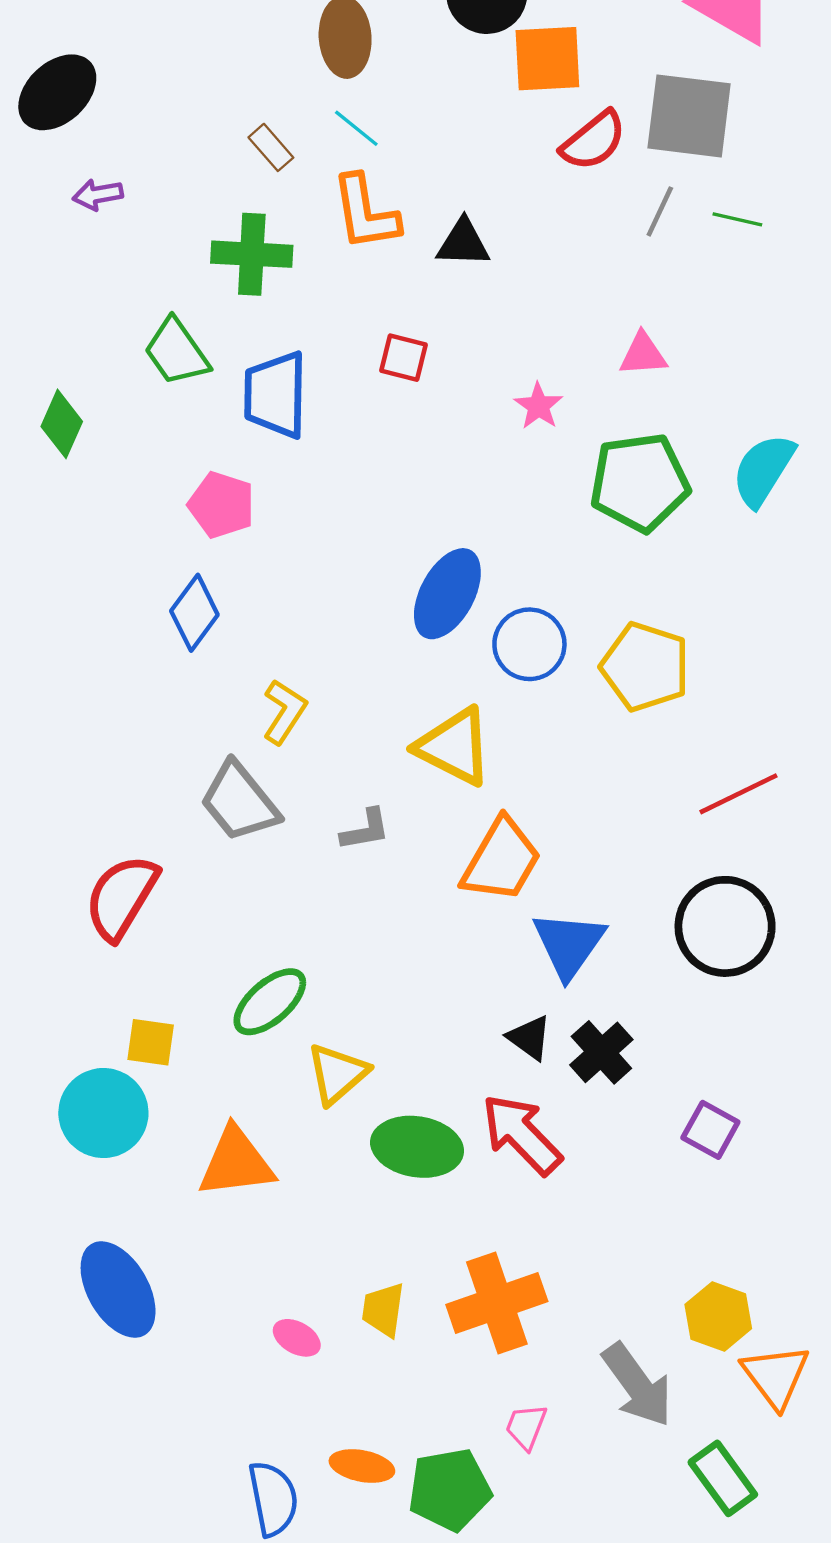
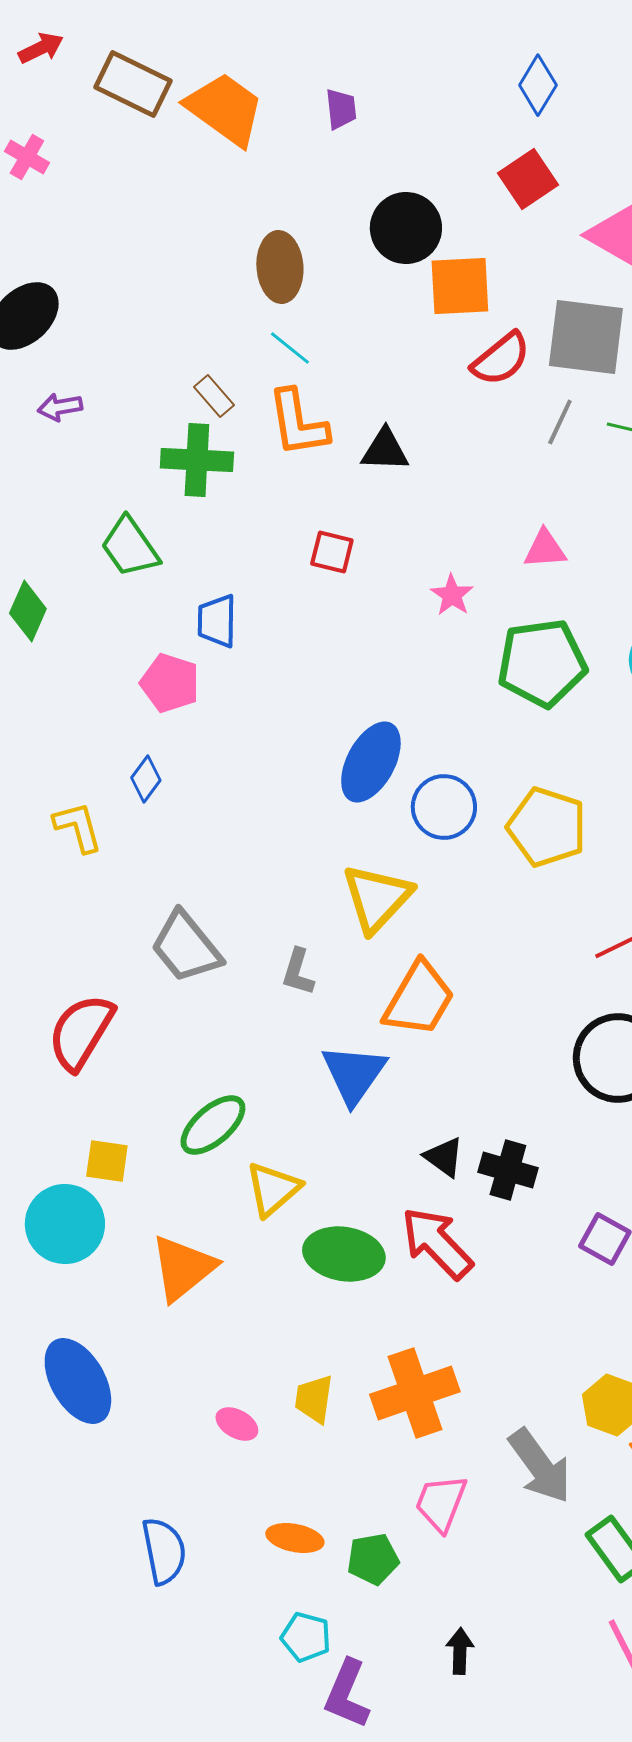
brown rectangle: (271, 147) -> (214, 396), moved
blue trapezoid: (275, 395) -> (217, 621), moved, size x0.7
blue diamond: (194, 613) -> (146, 779), size x0.7
yellow L-shape: (284, 712) -> (78, 827), moved, turned -48
yellow triangle: (454, 747) -> (377, 898), turned 46
gray L-shape: (365, 830) -> (298, 972), turned 117
blue triangle: (569, 944) -> (354, 1074), moved
black cross: (601, 1052) -> (508, 1170), turned -32
orange triangle: (236, 1162) -> (183, 1268), turned -32
pink trapezoid: (526, 1427) -> (441, 1503), size x1.4
green pentagon: (450, 1490) -> (373, 1559), size x0.7
blue semicircle: (273, 1499) -> (164, 1551), moved

